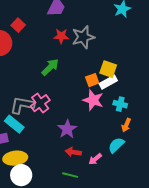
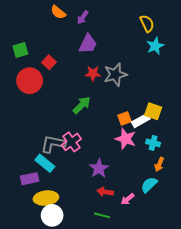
yellow square: (108, 69) -> (153, 111), moved

